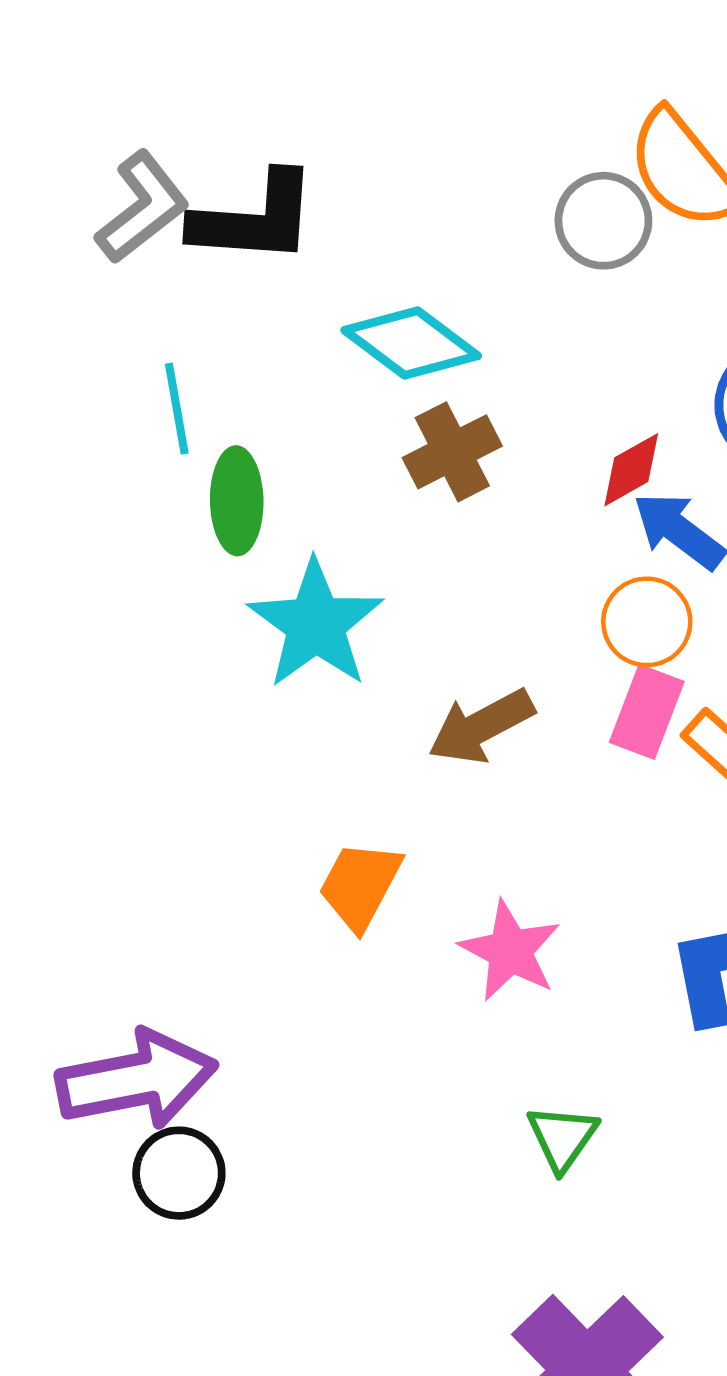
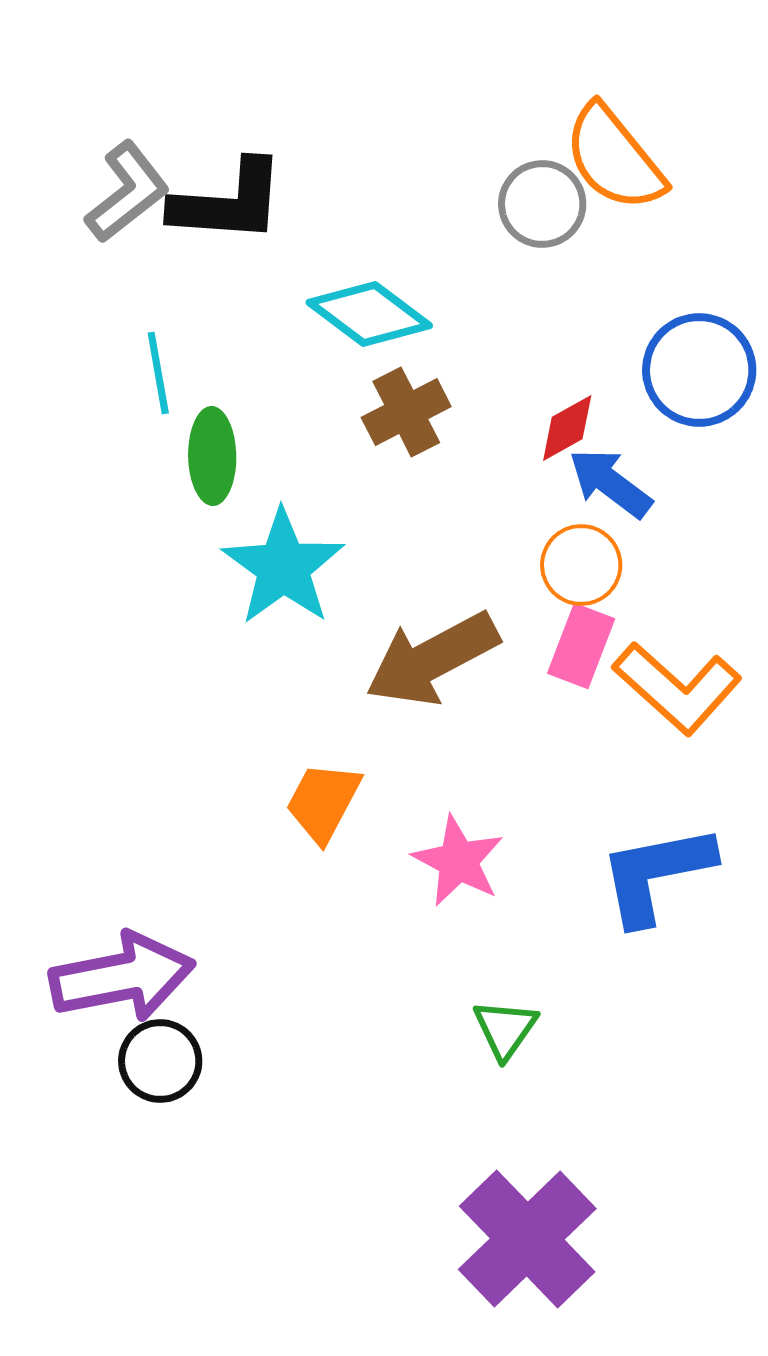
brown arrow: (481, 726) -> (432, 659), size x1.4

